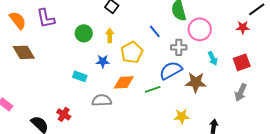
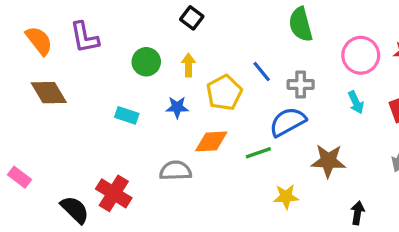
pink circle: (200, 29) -> (361, 55), moved
blue line: (155, 31) -> (262, 72), moved
cyan rectangle: (80, 76) -> (127, 115), moved
brown star: (196, 82) -> (328, 161), moved
red cross: (64, 114) -> (114, 193), size x1.5
yellow star: (182, 116) -> (286, 197), moved

